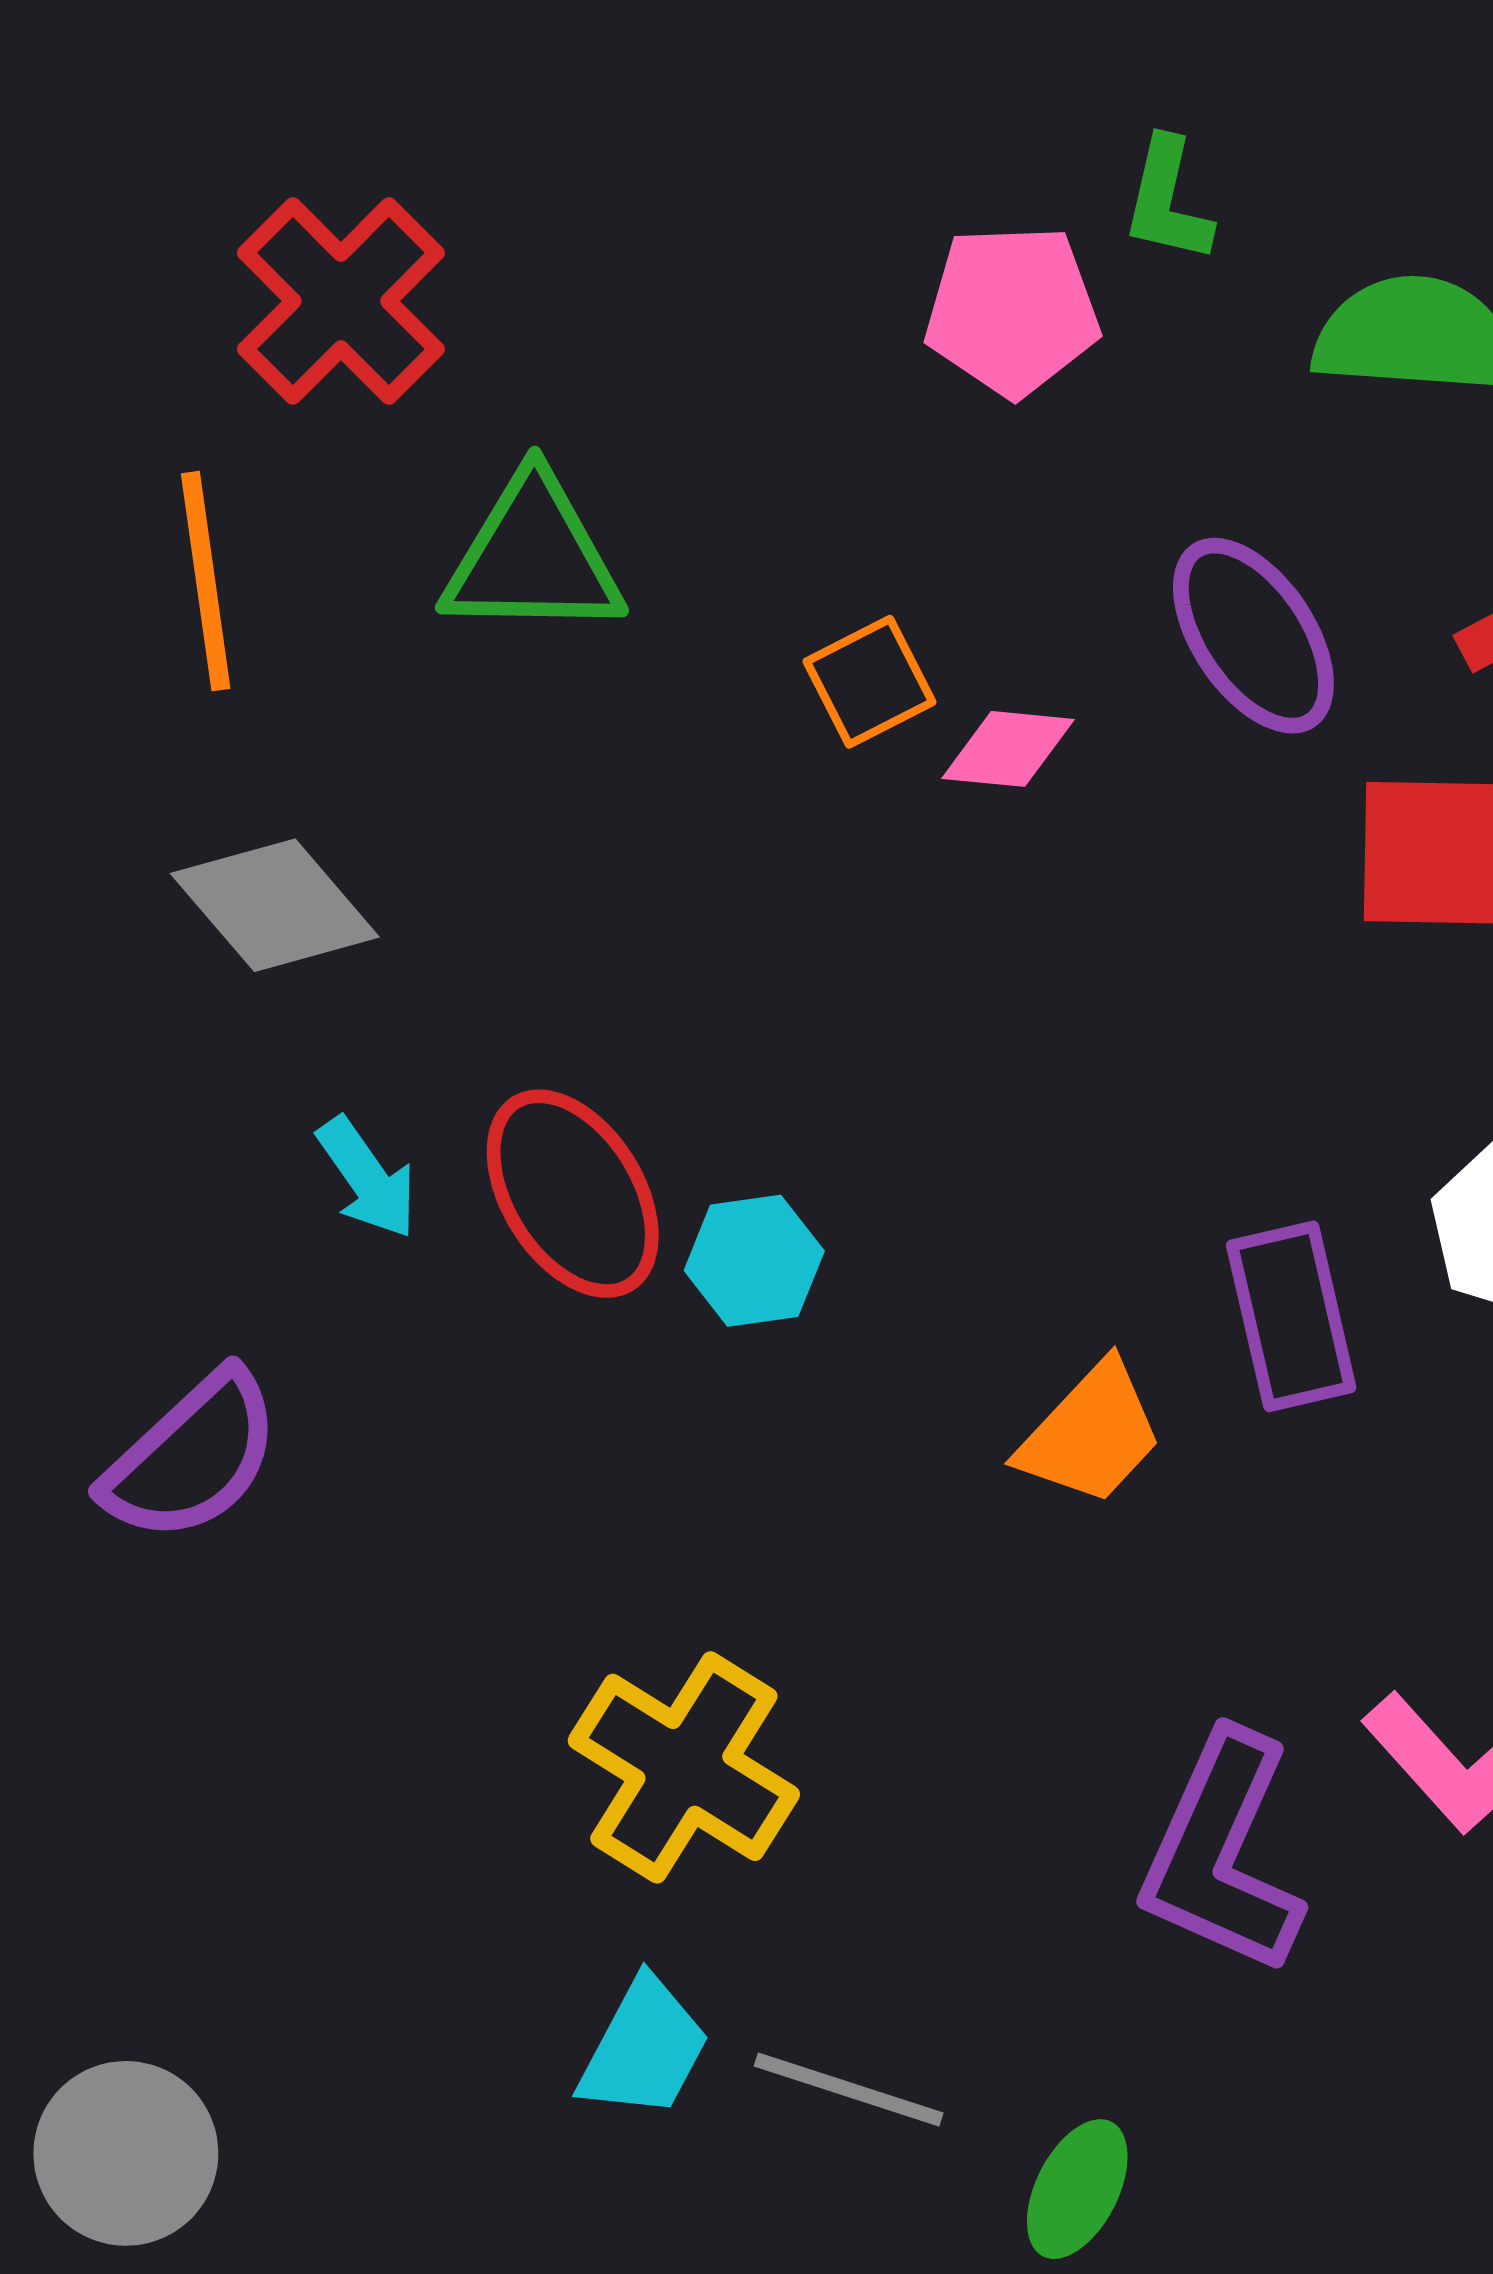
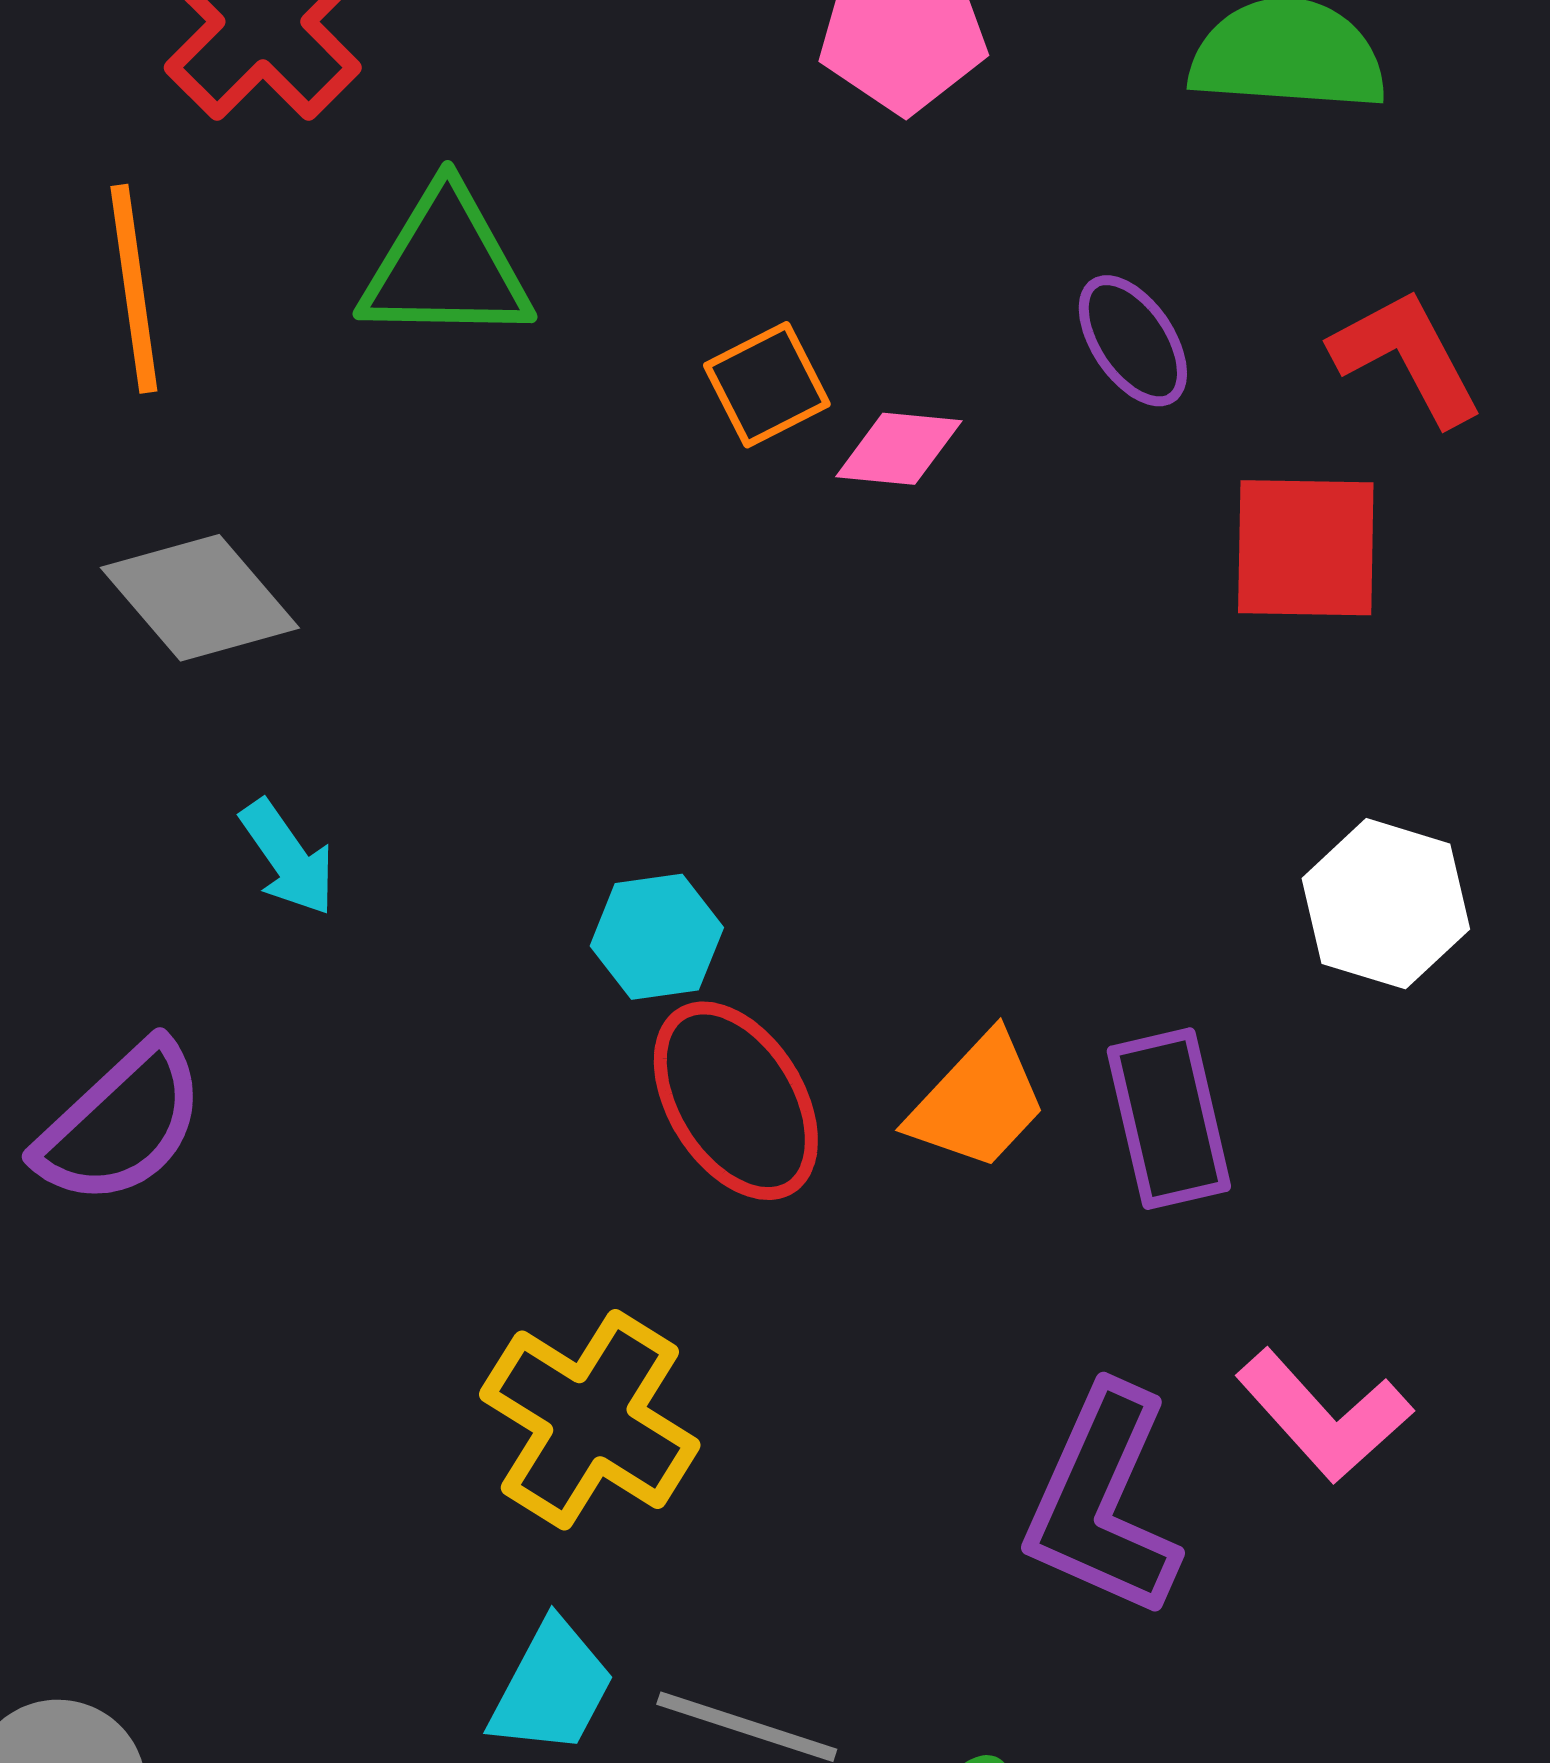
purple ellipse: (1253, 636) -> (1133, 341), size x0.7
red ellipse: (573, 1194) -> (736, 1101), moved
purple rectangle: (1291, 1316) -> (1169, 1119), moved

